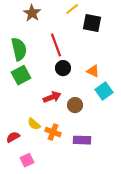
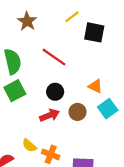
red line: (56, 45) -> (54, 57), turned -35
black circle: (63, 68) -> (55, 92), moved
brown circle: (75, 105) -> (78, 112), moved

